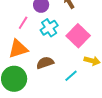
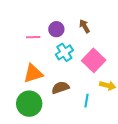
pink line: (23, 23) -> (33, 37), moved, turned 56
cyan line: (71, 76) -> (87, 101), turned -40

